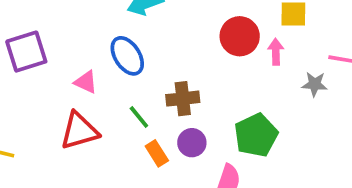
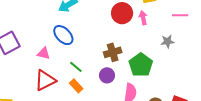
gray star: (315, 84) -> (167, 41), moved
brown cross: (183, 99) -> (113, 52), moved
orange rectangle: (157, 153) -> (76, 86), moved

